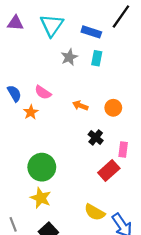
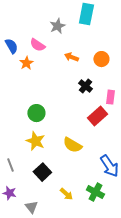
gray star: (69, 57) -> (57, 26), moved
cyan rectangle: (97, 58) -> (86, 14), size x1.5
green circle: (42, 167) -> (36, 113), size x0.7
yellow semicircle: (95, 212) -> (72, 145), moved

